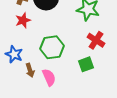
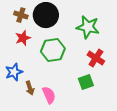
green hexagon: (52, 47) -> (53, 50), moved
blue star: (14, 54) -> (14, 72), turned 30

